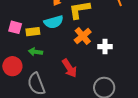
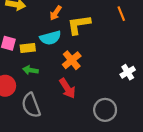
orange cross: (83, 36) -> (72, 60), moved
white cross: (105, 47) -> (128, 72), moved, turned -32

